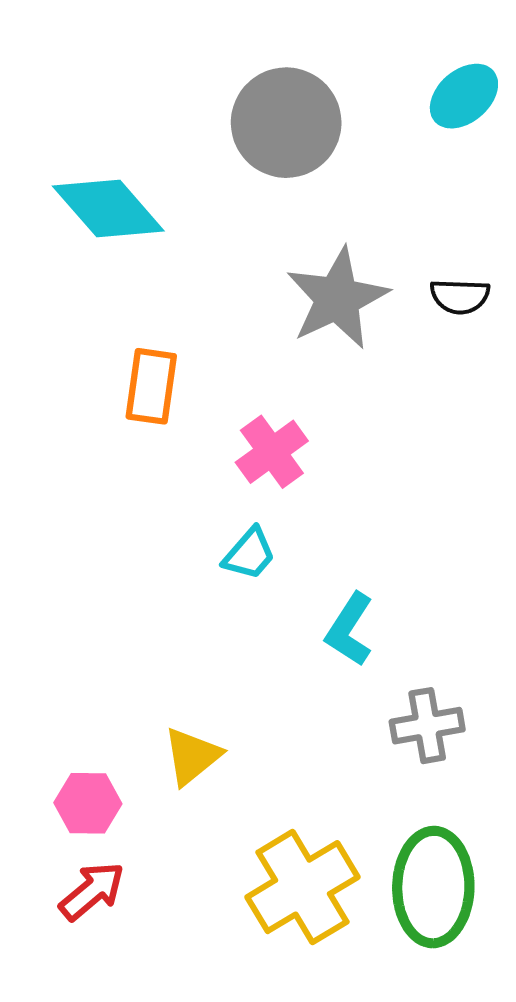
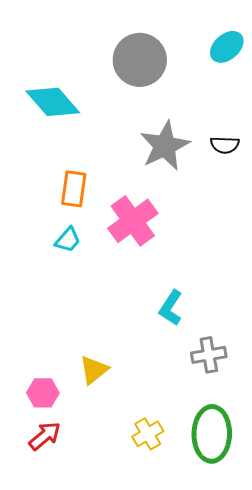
pink cross: (272, 452) -> (133, 221), size x1.4
cyan trapezoid: (249, 554) -> (68, 240), moved
yellow cross: (302, 887) -> (148, 434), size x0.6

